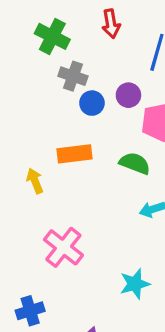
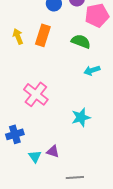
orange rectangle: (75, 154) -> (43, 35), turned -65
yellow arrow: (35, 181) -> (18, 36), moved

